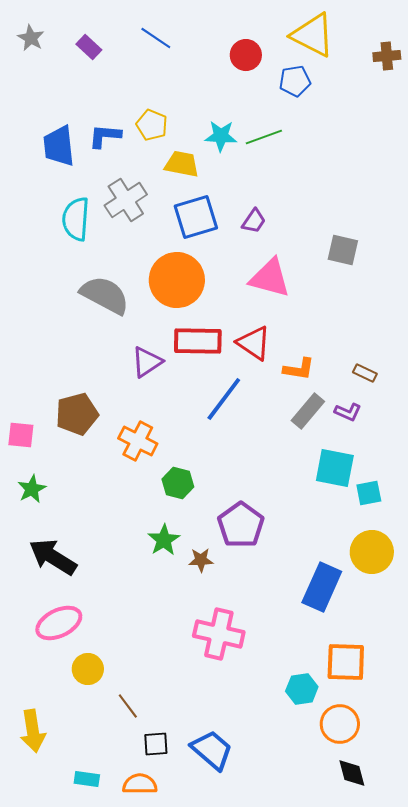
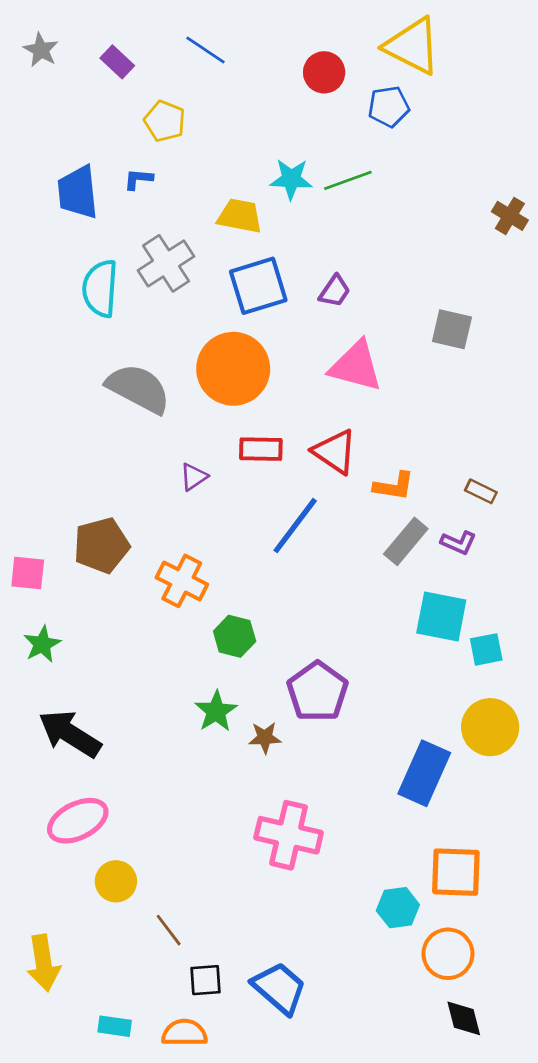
brown cross: (387, 56) -> (510, 216), moved, turned 36
yellow pentagon: (152, 125) -> (165, 121), moved
blue L-shape: (105, 136) -> (138, 179), size x0.7
red rectangle: (198, 341) -> (261, 449), size x0.7
purple triangle: (147, 362) -> (194, 477), size x0.7

